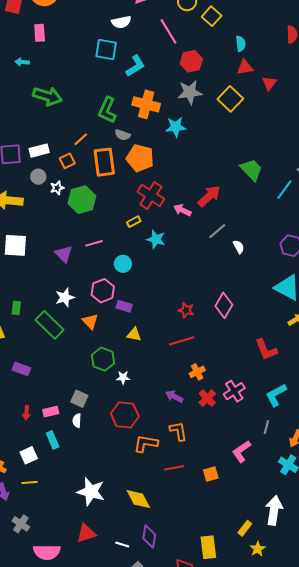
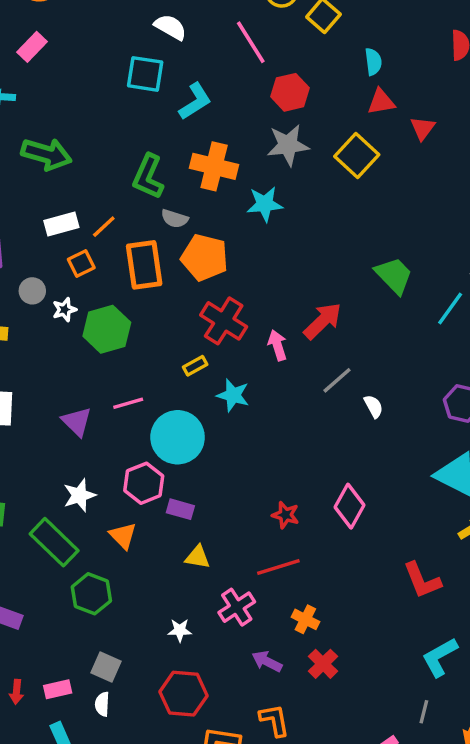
white semicircle: (121, 22) -> (170, 27), turned -138
pink rectangle: (40, 33) -> (32, 47), turned 48
white rectangle: (39, 151) -> (61, 224), moved
pink arrow: (182, 210) -> (277, 345), turned 48
cyan circle: (123, 264) -> (178, 437), size x1.8
green hexagon: (103, 359) -> (91, 594), moved
orange cross: (197, 372) -> (305, 619), turned -35
pink cross: (234, 391) -> (237, 607), moved

